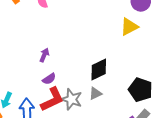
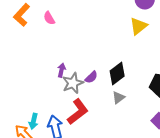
purple semicircle: (49, 79) -> (91, 77), moved
gray star: (72, 99) -> (73, 83), moved, turned -30

